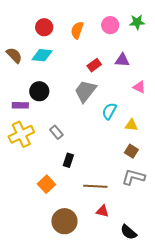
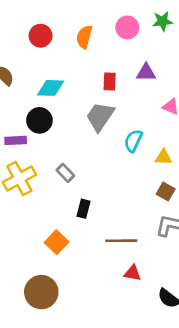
cyan diamond: (42, 55) -> (51, 88), moved
red rectangle: (94, 65) -> (110, 81), turned -48
brown circle: (64, 221) -> (41, 292), moved

